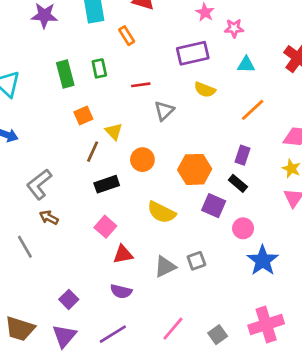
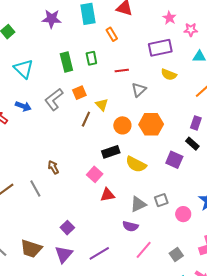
orange hexagon: (195, 169) -> (151, 124), moved
gray L-shape: (39, 184) -> (54, 99), moved
black rectangle: (107, 184) -> (111, 152), moved
brown arrow: (49, 218) -> (53, 167), turned 32
pink circle: (243, 228) -> (183, 214), moved
purple semicircle: (121, 291) -> (130, 226), moved

